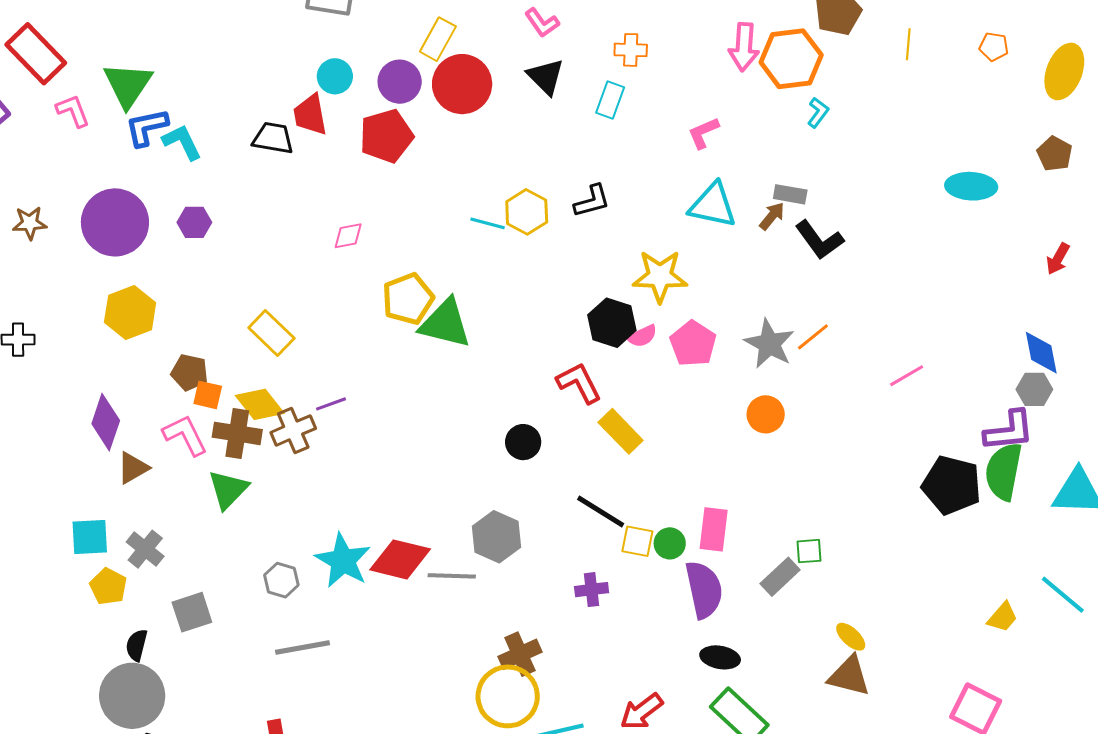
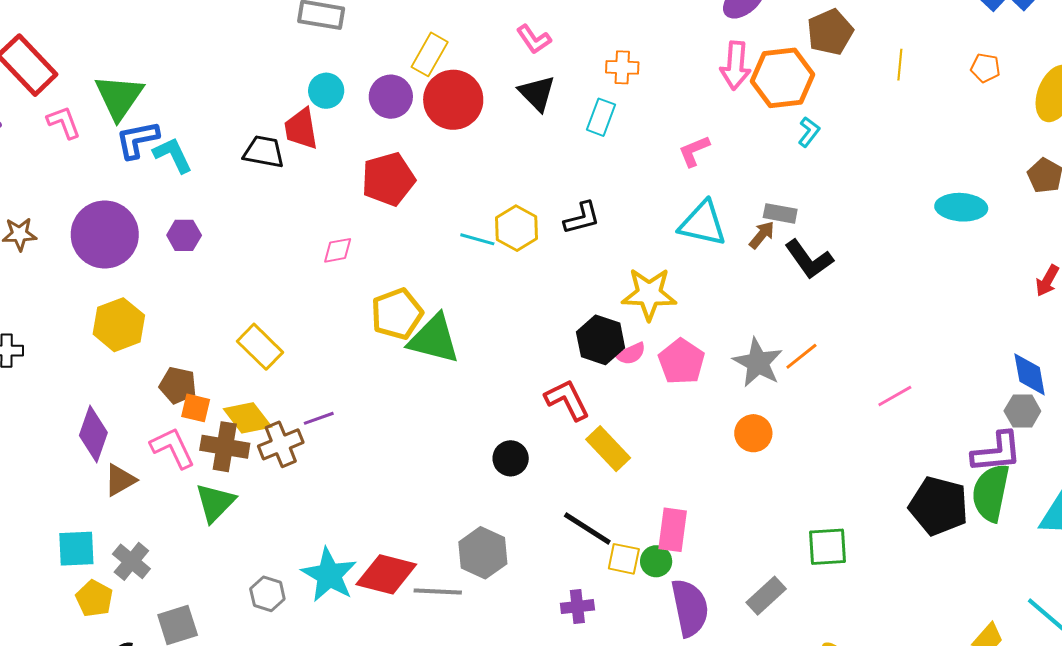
red pentagon: (386, 136) -> (388, 179), moved
pink rectangle: (714, 529) -> (673, 530), moved
green square: (809, 551) -> (827, 547), moved, size x1.5

